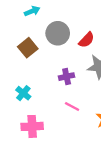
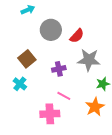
brown square: (28, 48) -> (27, 59), moved
pink cross: (32, 126) -> (50, 114), moved

